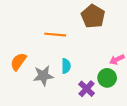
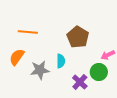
brown pentagon: (93, 16) -> (78, 37), moved
orange line: (55, 35) -> (28, 32), moved

